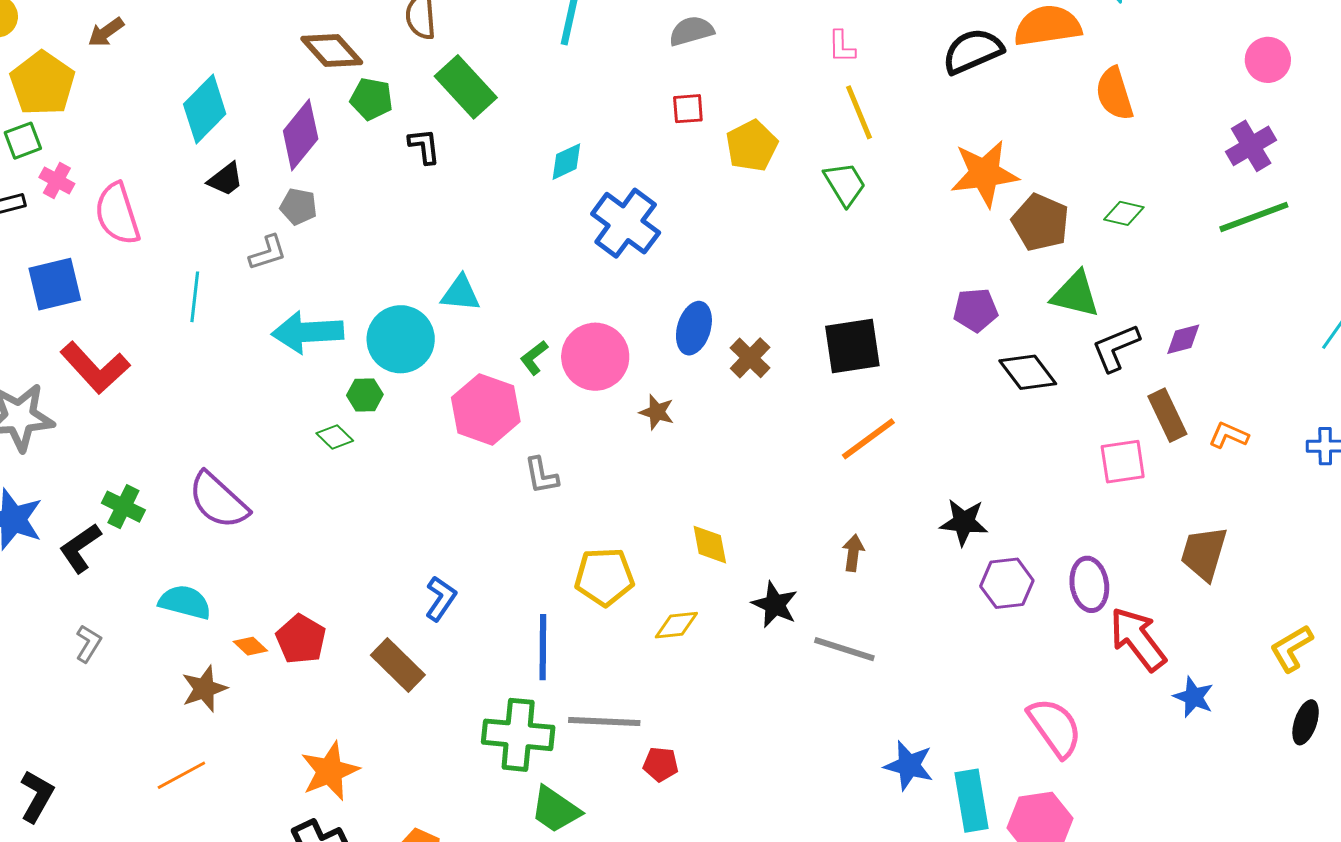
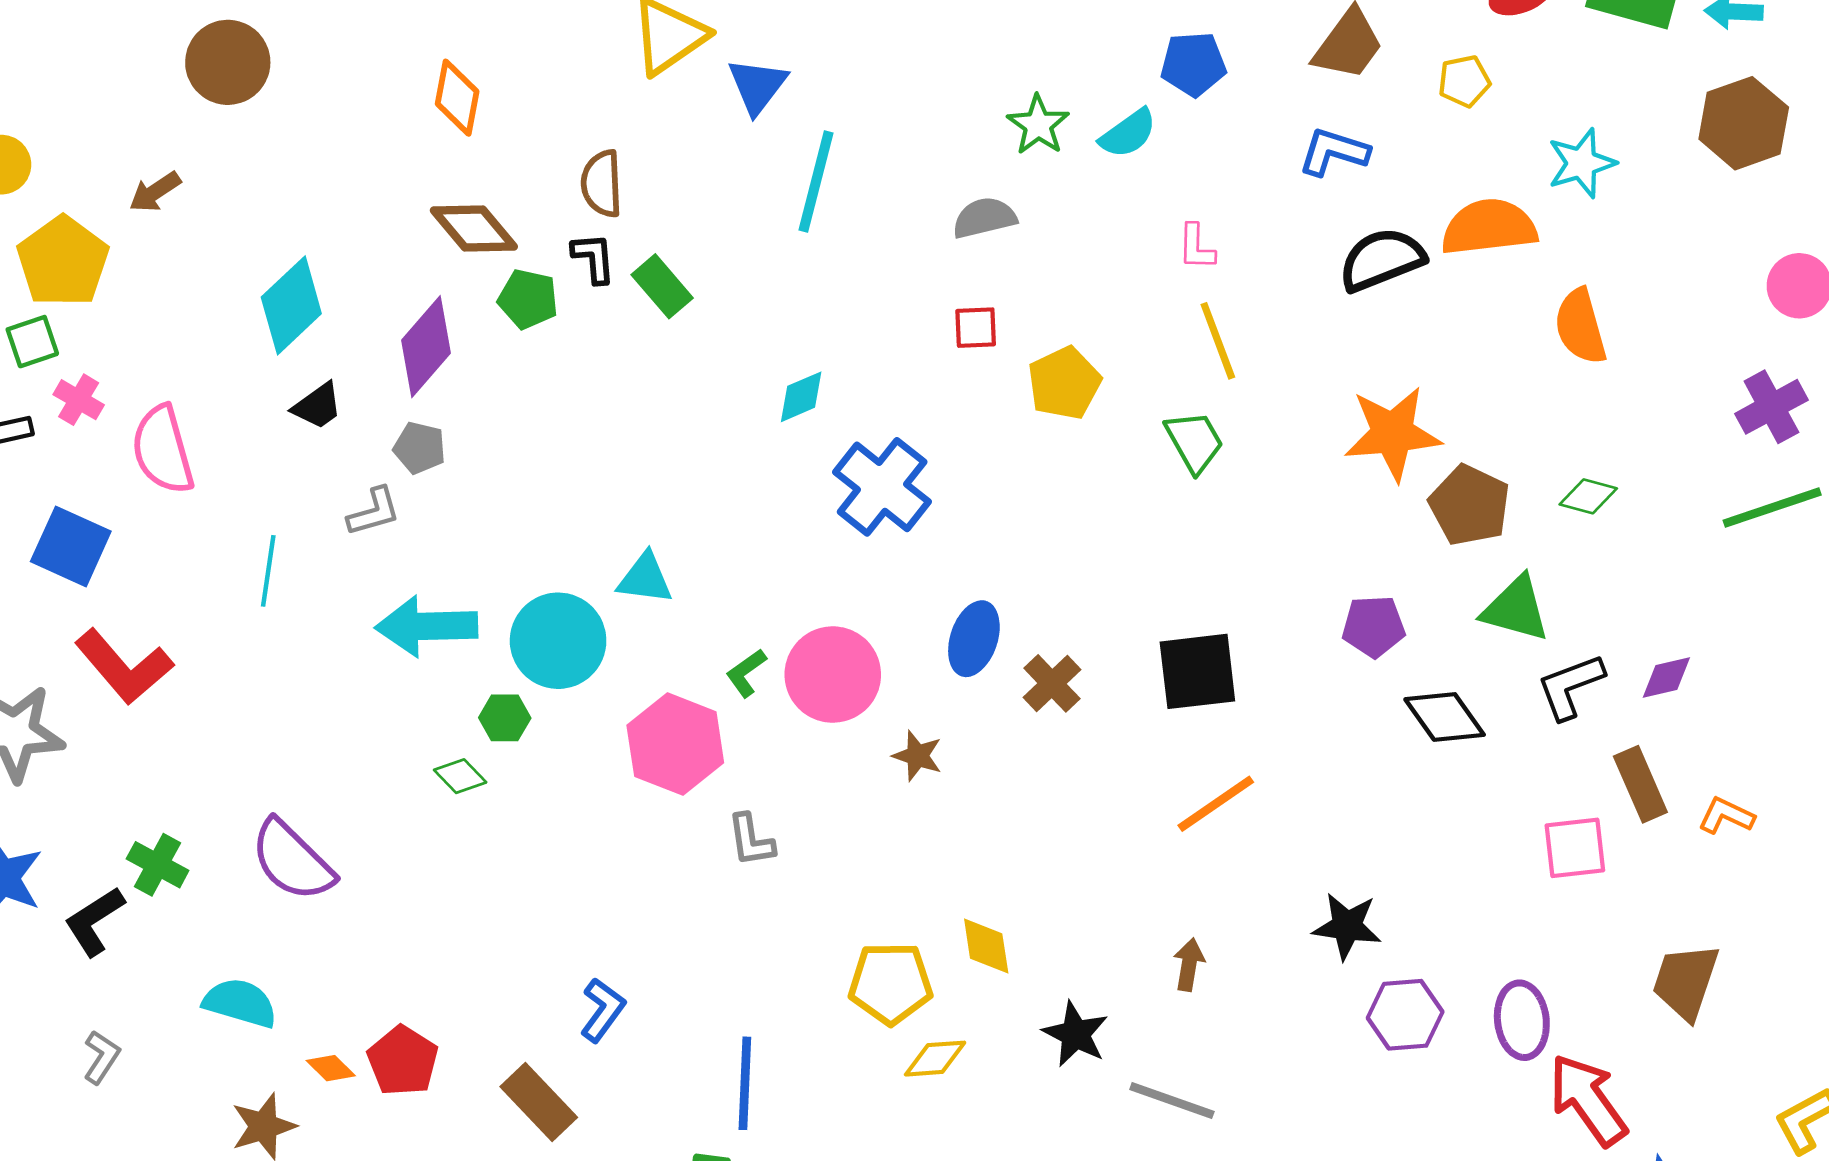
green rectangle: (466, 87) -> (662, 286), size x0.7
black L-shape: (424, 146) -> (594, 258), moved
blue square: (55, 284) -> (71, 546), turned 36
yellow pentagon: (604, 577) -> (891, 983), moved

